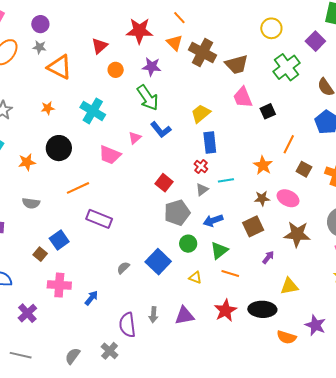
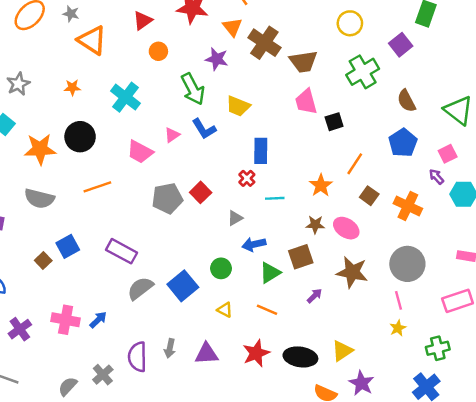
purple star: (152, 67) -> (217, 59), moved
yellow trapezoid: (201, 114) -> (238, 106), moved, turned -125
orange star: (27, 162) -> (40, 149), size x1.5
gray triangle: (202, 190) -> (235, 218), moved
gray semicircle: (31, 203) -> (39, 198), size x1.4
gray pentagon: (177, 213) -> (167, 198), moved
purple rectangle: (99, 219) -> (122, 251), moved
green triangle: (219, 250) -> (270, 273), moved
gray semicircle: (123, 268) -> (140, 288), size x1.6
pink cross: (59, 285) -> (66, 320), moved
yellow triangle: (289, 286) -> (342, 351), moved, turned -30
gray cross: (110, 351) -> (103, 375), moved

